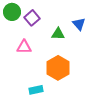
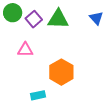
blue triangle: (79, 24) -> (96, 18), moved
green triangle: (58, 34) -> (58, 19), moved, size x1.5

